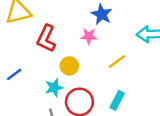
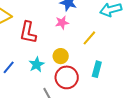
yellow circle: (69, 66) -> (61, 56), moved
cyan star: (54, 88) -> (37, 65), moved

